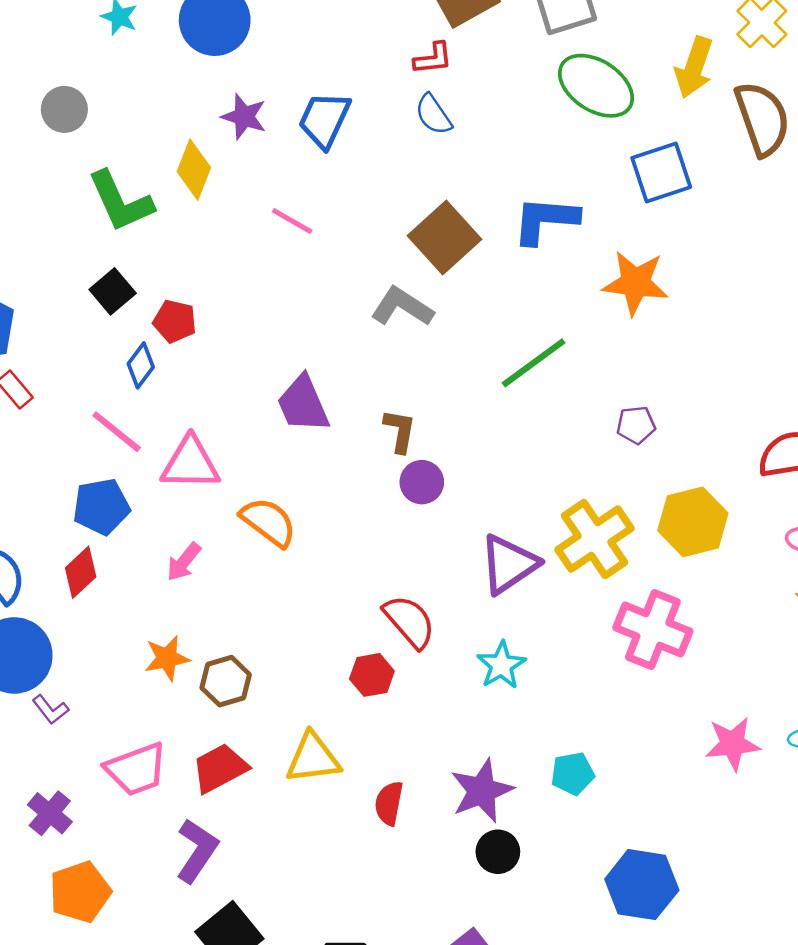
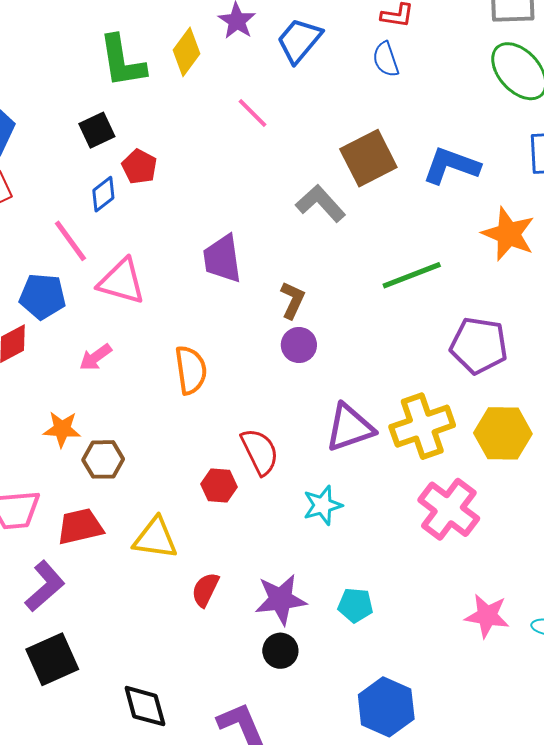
purple pentagon: (636, 425) -> (479, 345), size x1.8
orange semicircle: (268, 522) -> (191, 370), moved, turned 30

